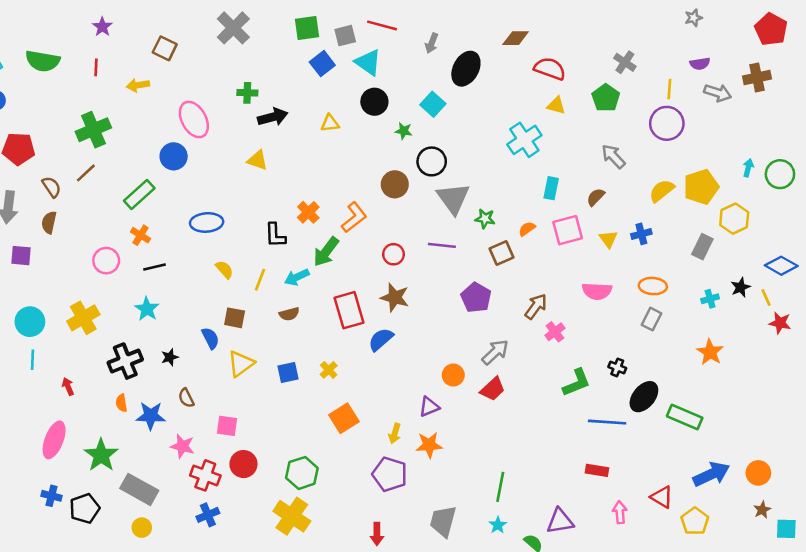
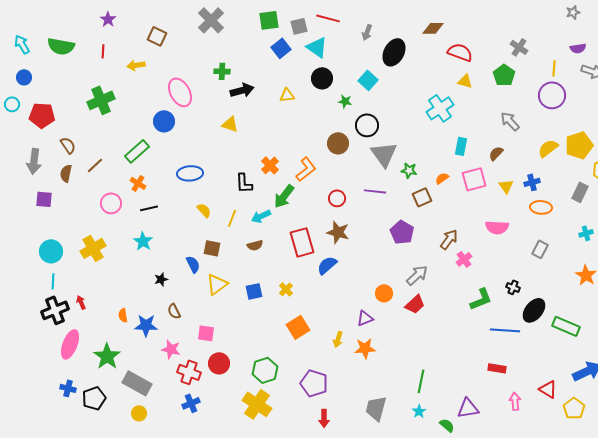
brown line: (86, 173) -> (95, 165), moved
orange ellipse: (653, 286) -> (541, 207), moved
black cross: (125, 361) -> (55, 310), moved
purple pentagon: (390, 474) -> (314, 383), moved

